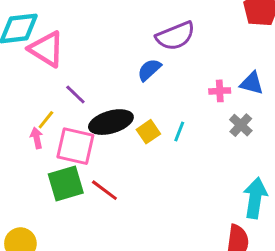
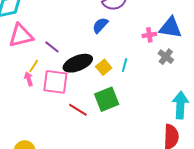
pink triangle: (46, 49) -> (21, 36), moved, turned -40
blue triangle: (252, 83) -> (170, 28), size x1.4
green square: (66, 184) -> (107, 99), moved

